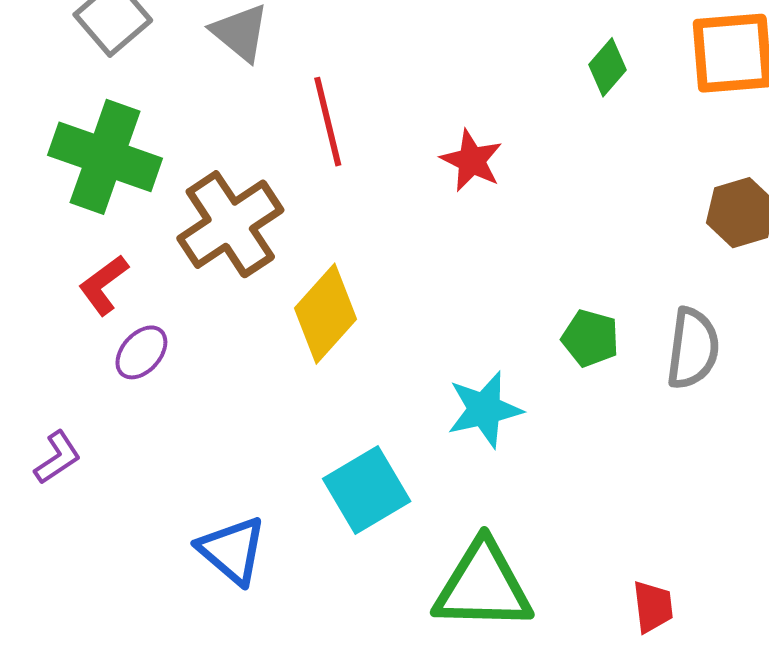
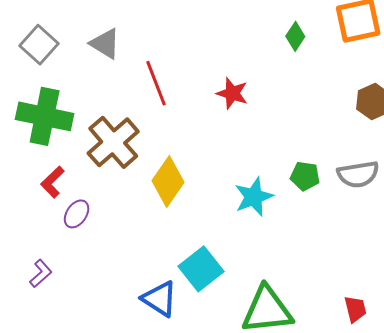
gray semicircle: (693, 348) -> (358, 174), turned 81
cyan star: (484, 410) -> (254, 197), moved
blue triangle: (232, 550) -> (160, 299), moved

